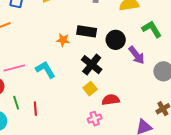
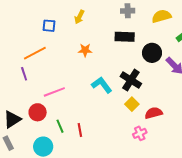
black rectangle: (87, 31) -> (125, 37), moved
orange star: (63, 40) -> (85, 50), moved
cyan L-shape: (45, 70) -> (102, 85), moved

